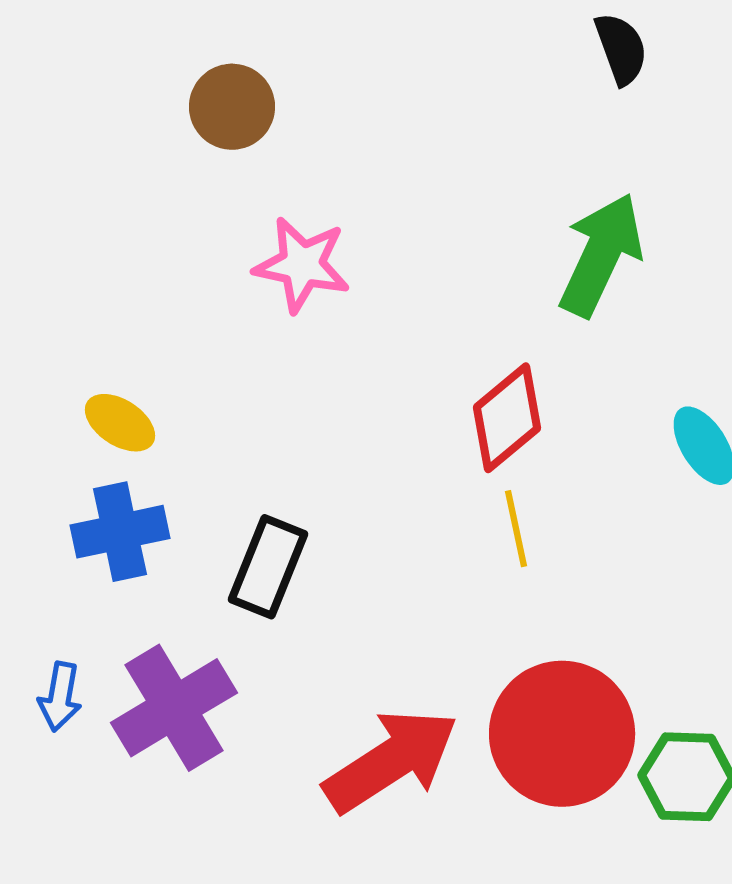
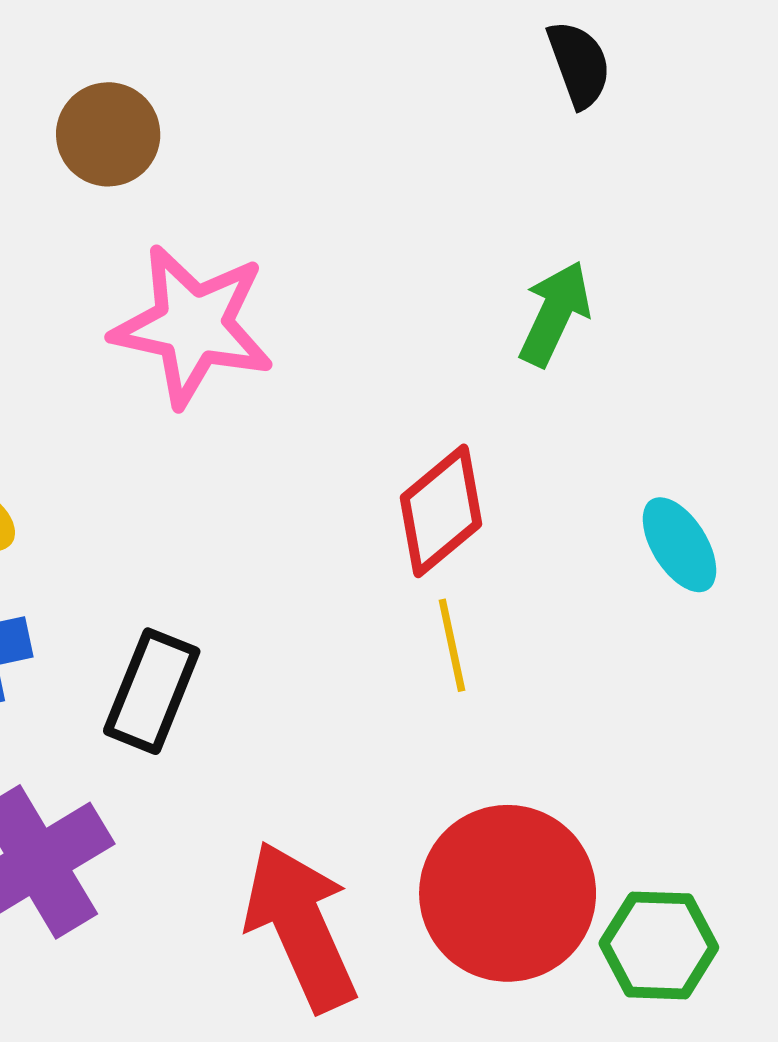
green arrow: (601, 255) -> (555, 314), size x0.7
pink star: (302, 265) -> (193, 326), size x1.4
red arrow: (391, 761) -> (301, 926), turned -81

